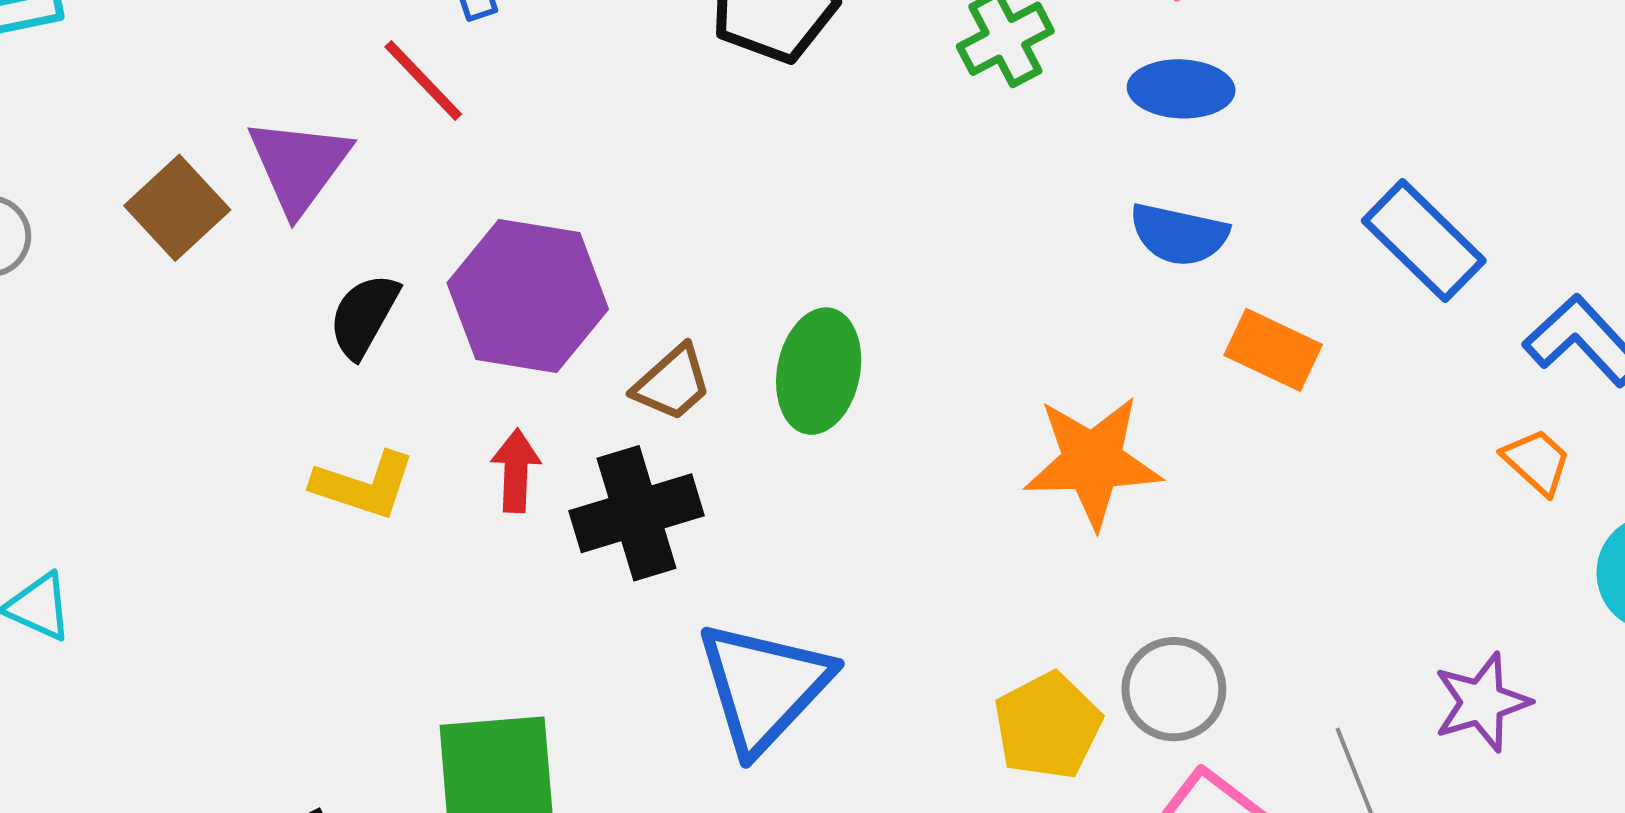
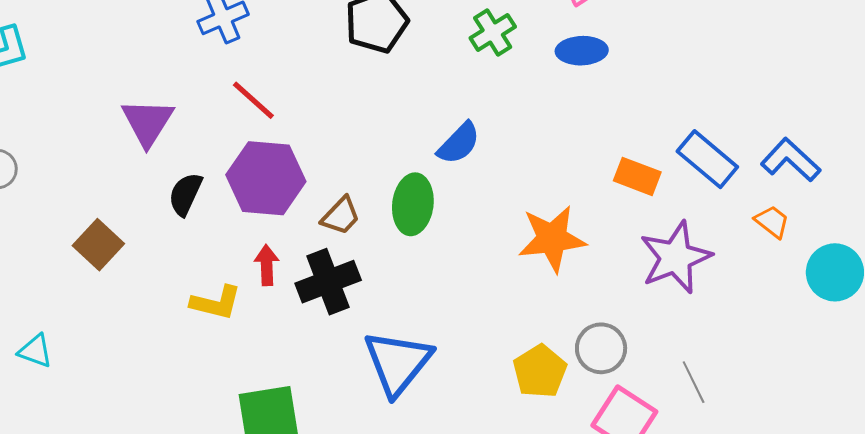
red line: (423, 81) -> (253, 100), moved
brown square: (177, 208) -> (98, 245), moved
blue semicircle: (1179, 234) -> (459, 143), moved, turned -54
blue rectangle: (1424, 241) -> (707, 159), moved
yellow L-shape: (364, 485) -> (216, 303), moved
purple star: (1482, 702) -> (676, 257), moved, size x1.5

